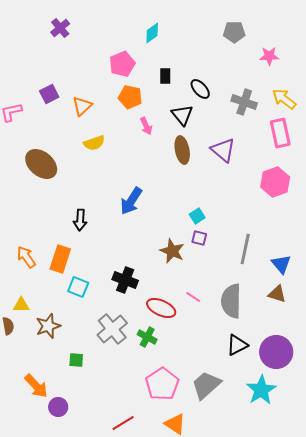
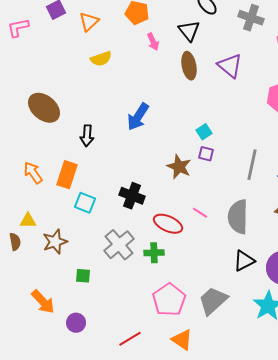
brown ellipse: (41, 164) -> (44, 108), moved
green cross: (147, 337) -> (154, 253), turned -30
purple circle: (58, 407) -> (76, 323), moved

